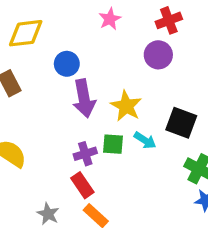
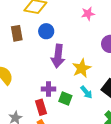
blue circle: (67, 64) -> (46, 31), moved
green square: (113, 144) -> (65, 98), moved

